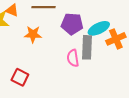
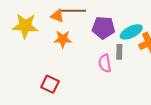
orange triangle: (12, 10) -> (57, 16), moved
gray rectangle: (87, 47) -> (119, 52), size x0.6

